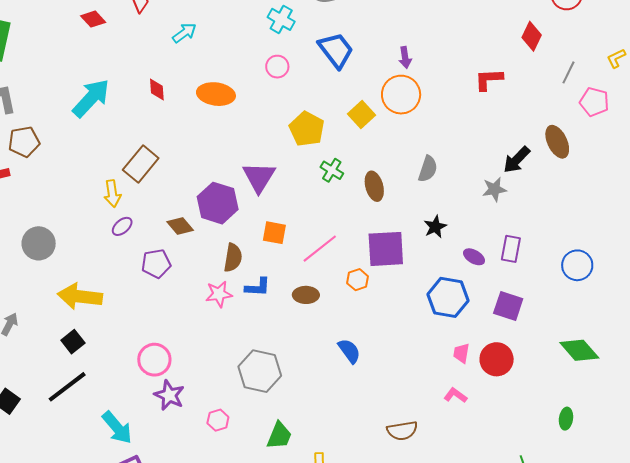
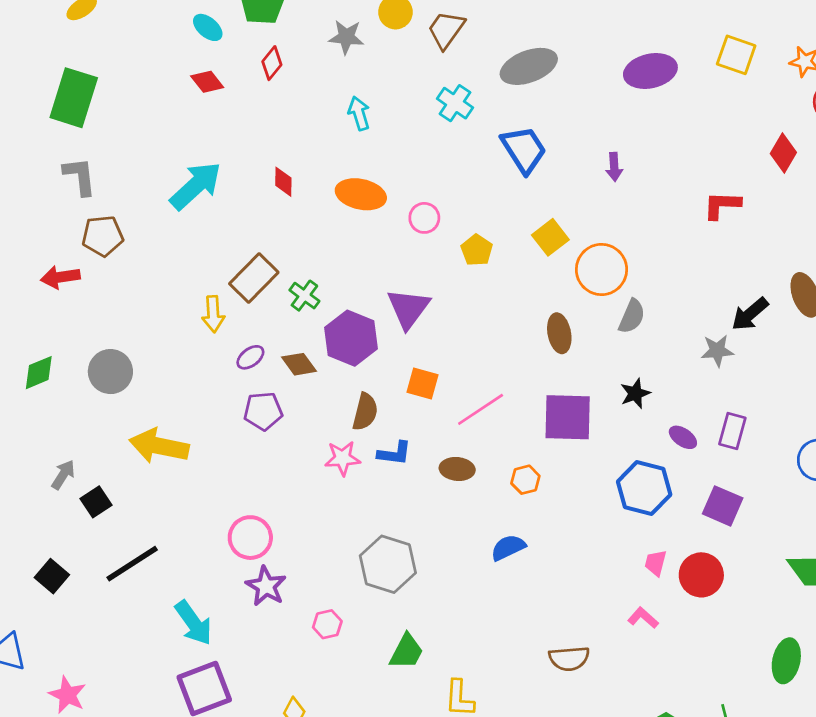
cyan arrow: (184, 33) -> (359, 113), moved, turned -75
pink circle: (277, 67) -> (424, 218), moved
orange circle: (401, 95) -> (601, 270), moved
yellow pentagon: (307, 129) -> (477, 250), size x0.7
green cross: (332, 170) -> (304, 296), moved
purple ellipse: (122, 226) -> (250, 357), moved
orange hexagon: (358, 280) -> (525, 480), moved
black square: (73, 342) -> (96, 502), moved
blue semicircle: (349, 351) -> (508, 548), turned -84
green ellipse: (566, 419) -> (786, 661), size x1.5

